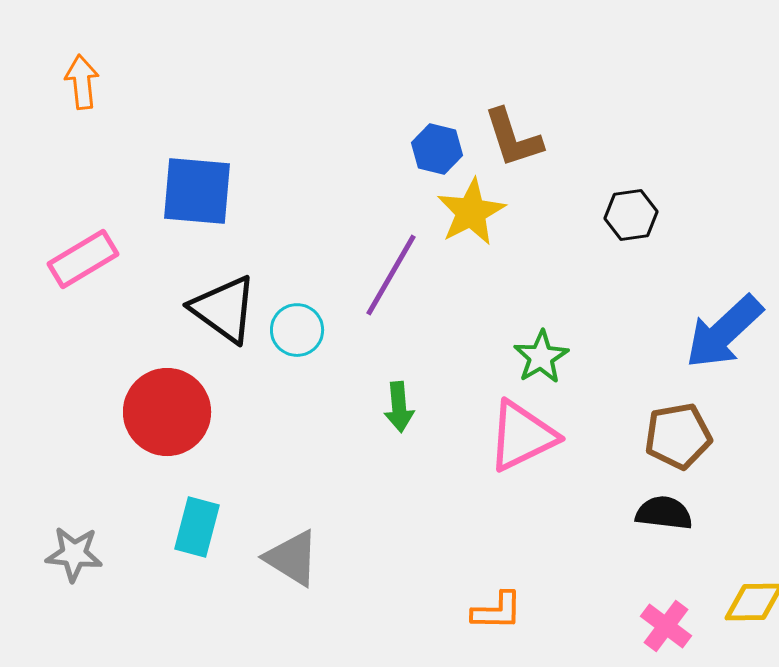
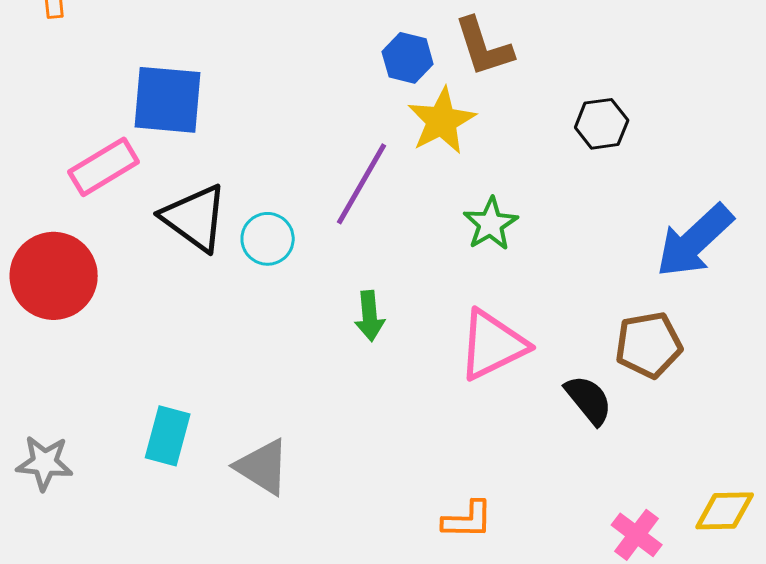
pink rectangle: (83, 259) -> (104, 167), moved
green star: (541, 357) -> (491, 224), moved
red circle: (167, 412) -> (54, 276), moved
black semicircle: (664, 513) -> (589, 400), moved, turned 44

